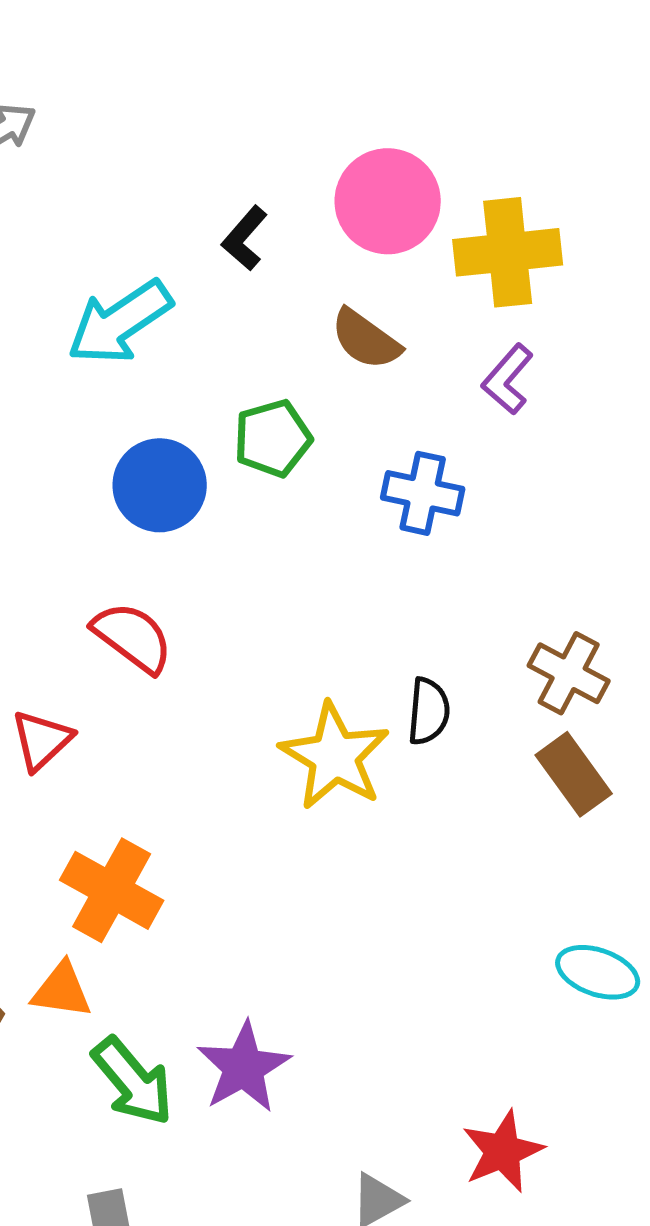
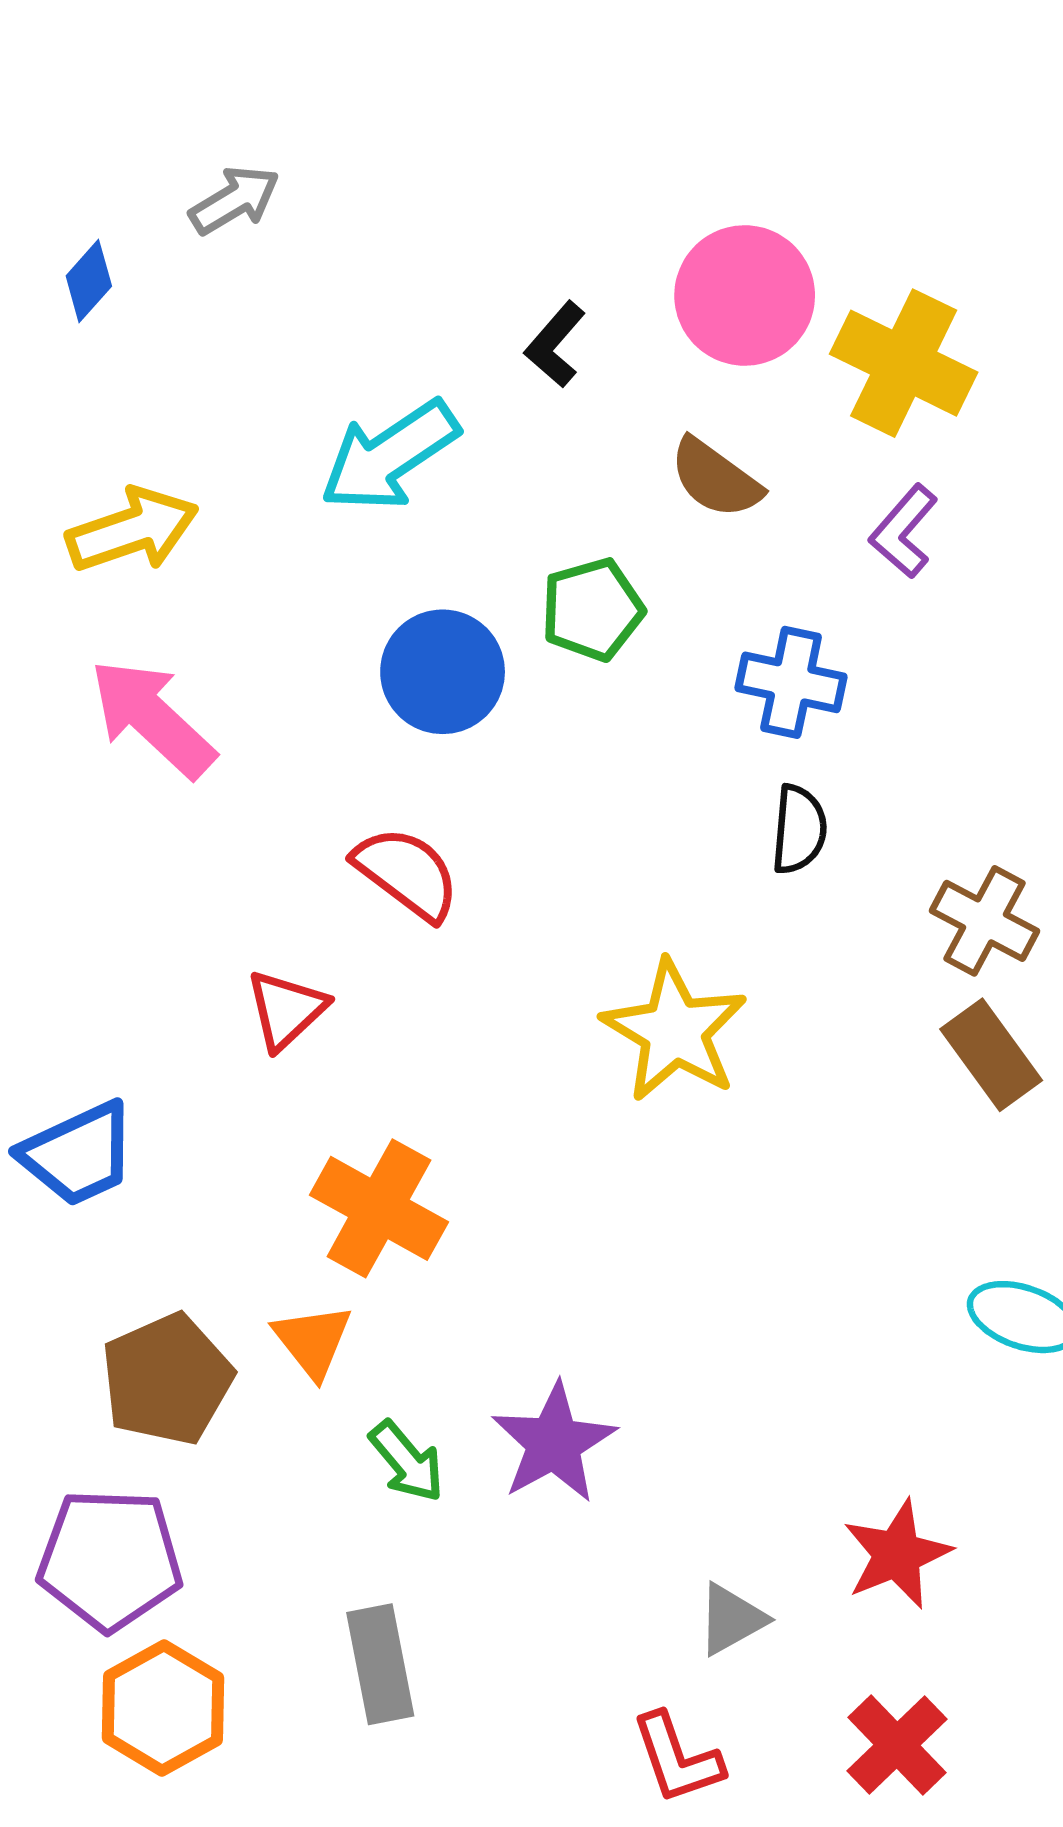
yellow cross: (508, 252) -> (904, 363), turned 32
black semicircle: (429, 711) -> (799, 829), moved
orange triangle: (62, 990) -> (313, 1341), turned 44
green arrow: (133, 1081) -> (407, 1461), size x0.7

